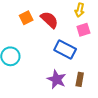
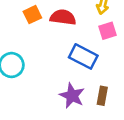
red semicircle: (49, 20) -> (63, 17), turned -36

